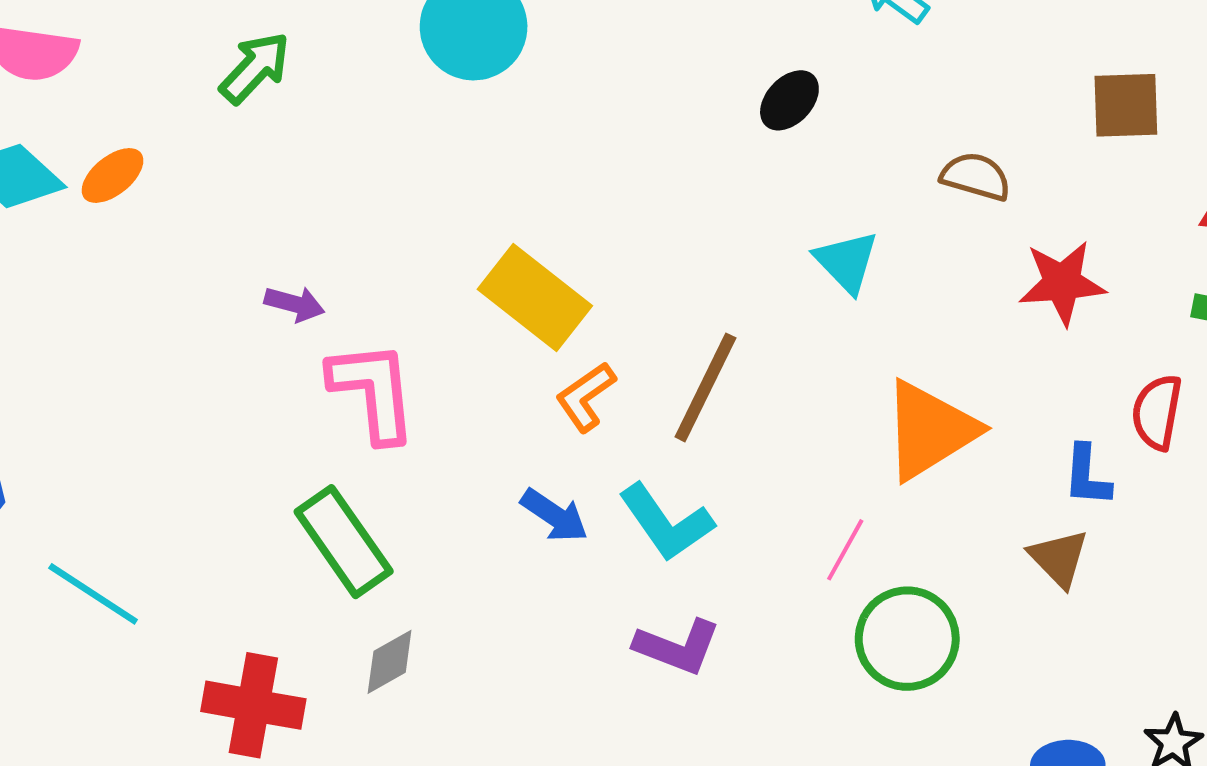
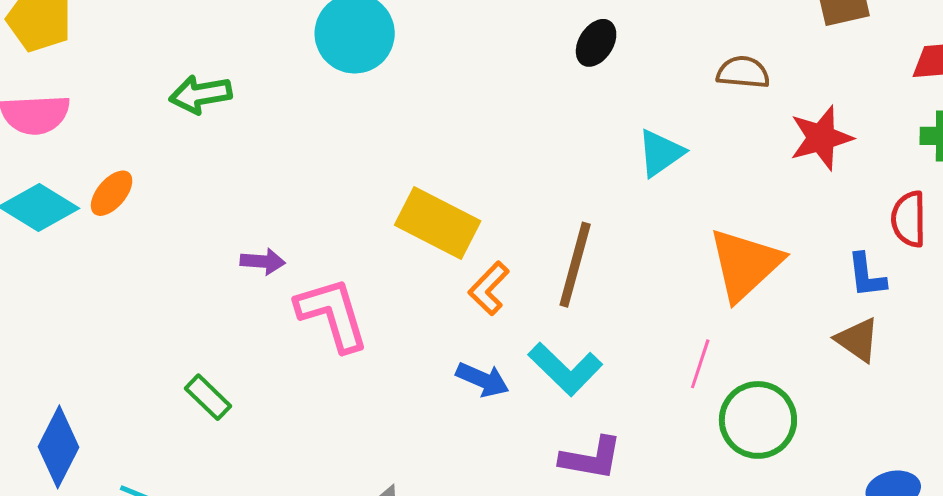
green arrow: (255, 68) -> (200, 94), turned -132
cyan triangle: (847, 262) -> (661, 153), turned 50
green rectangle: (344, 542) -> (208, 397), moved, size x0.6

